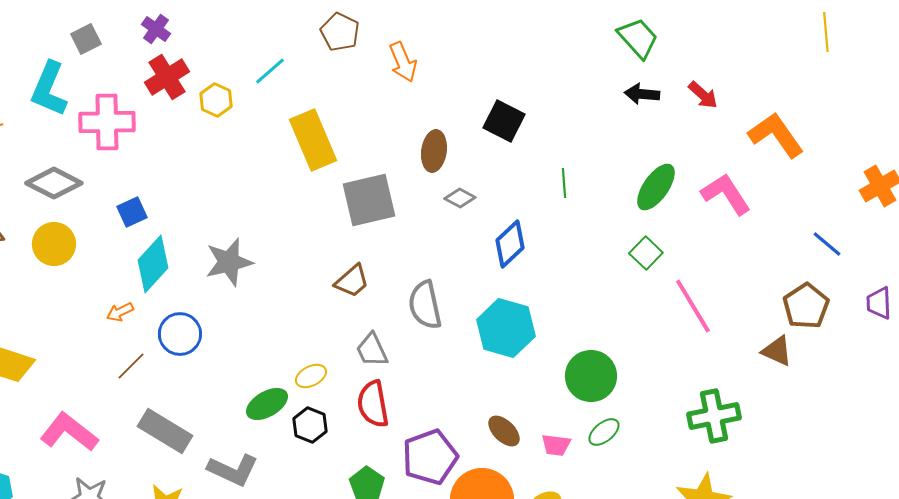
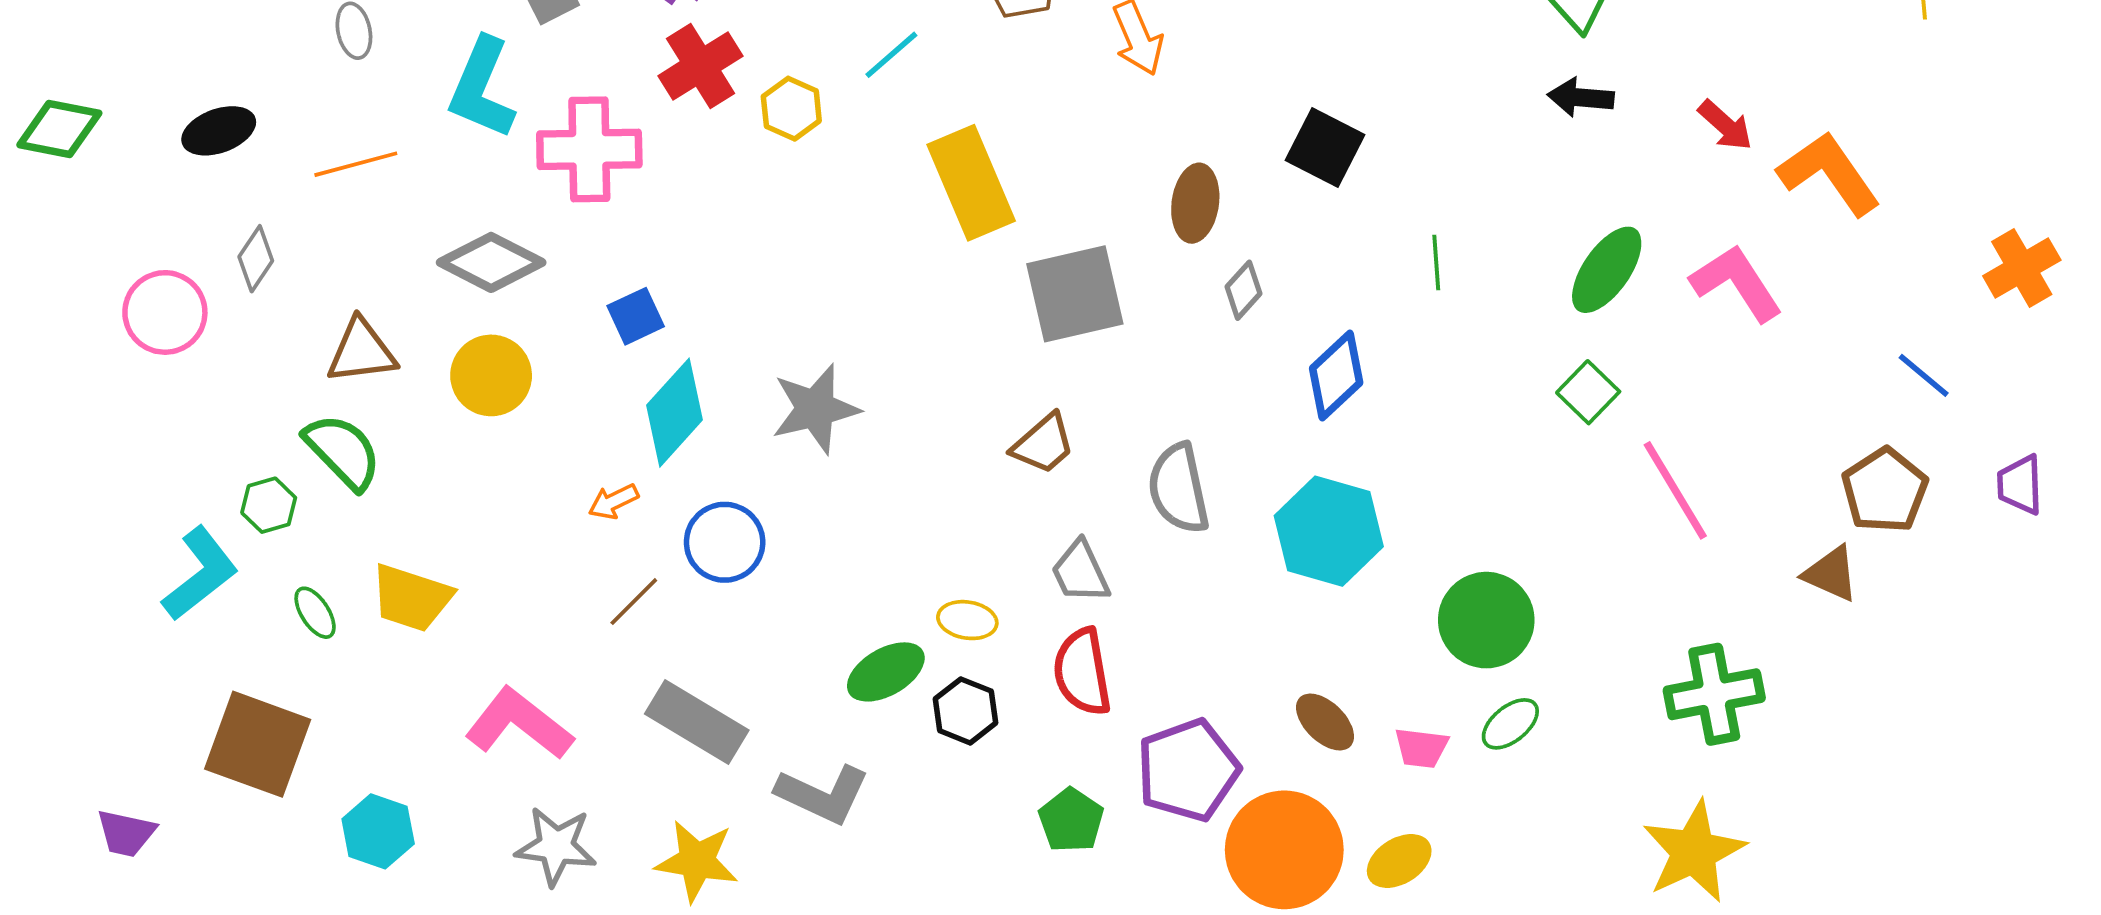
red arrow: (703, 95) -> (1725, 125), moved
gray diamond: (460, 198) -> (1243, 290), turned -76
yellow ellipse: (311, 376) -> (967, 620), turned 36

